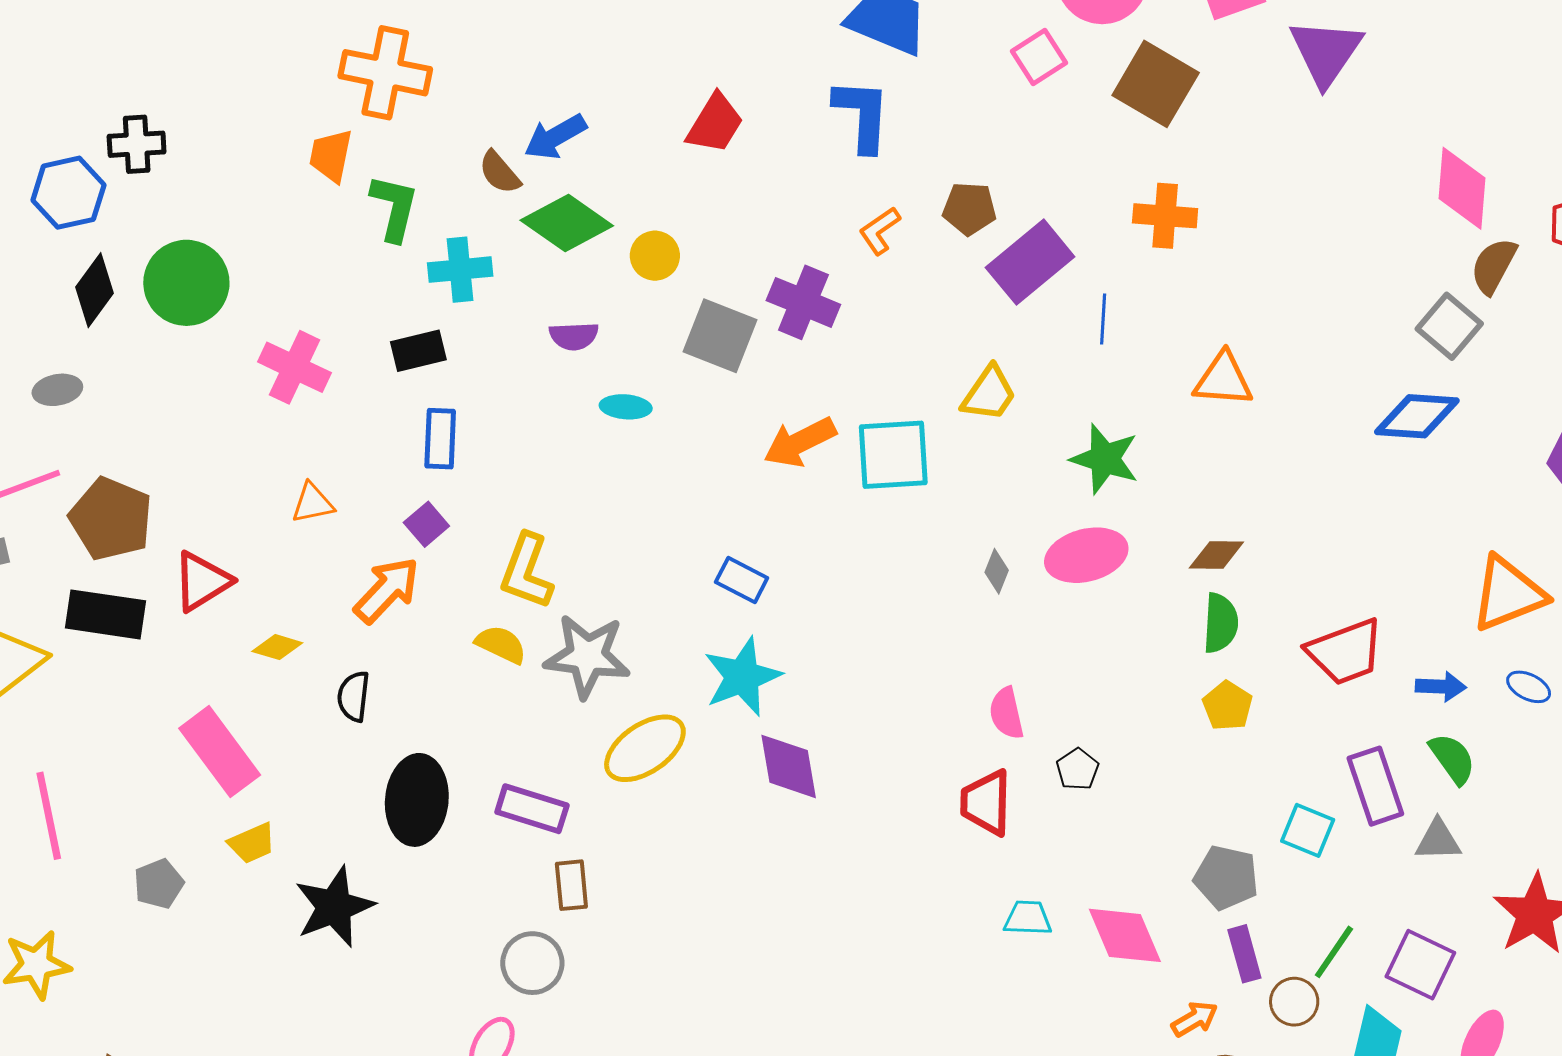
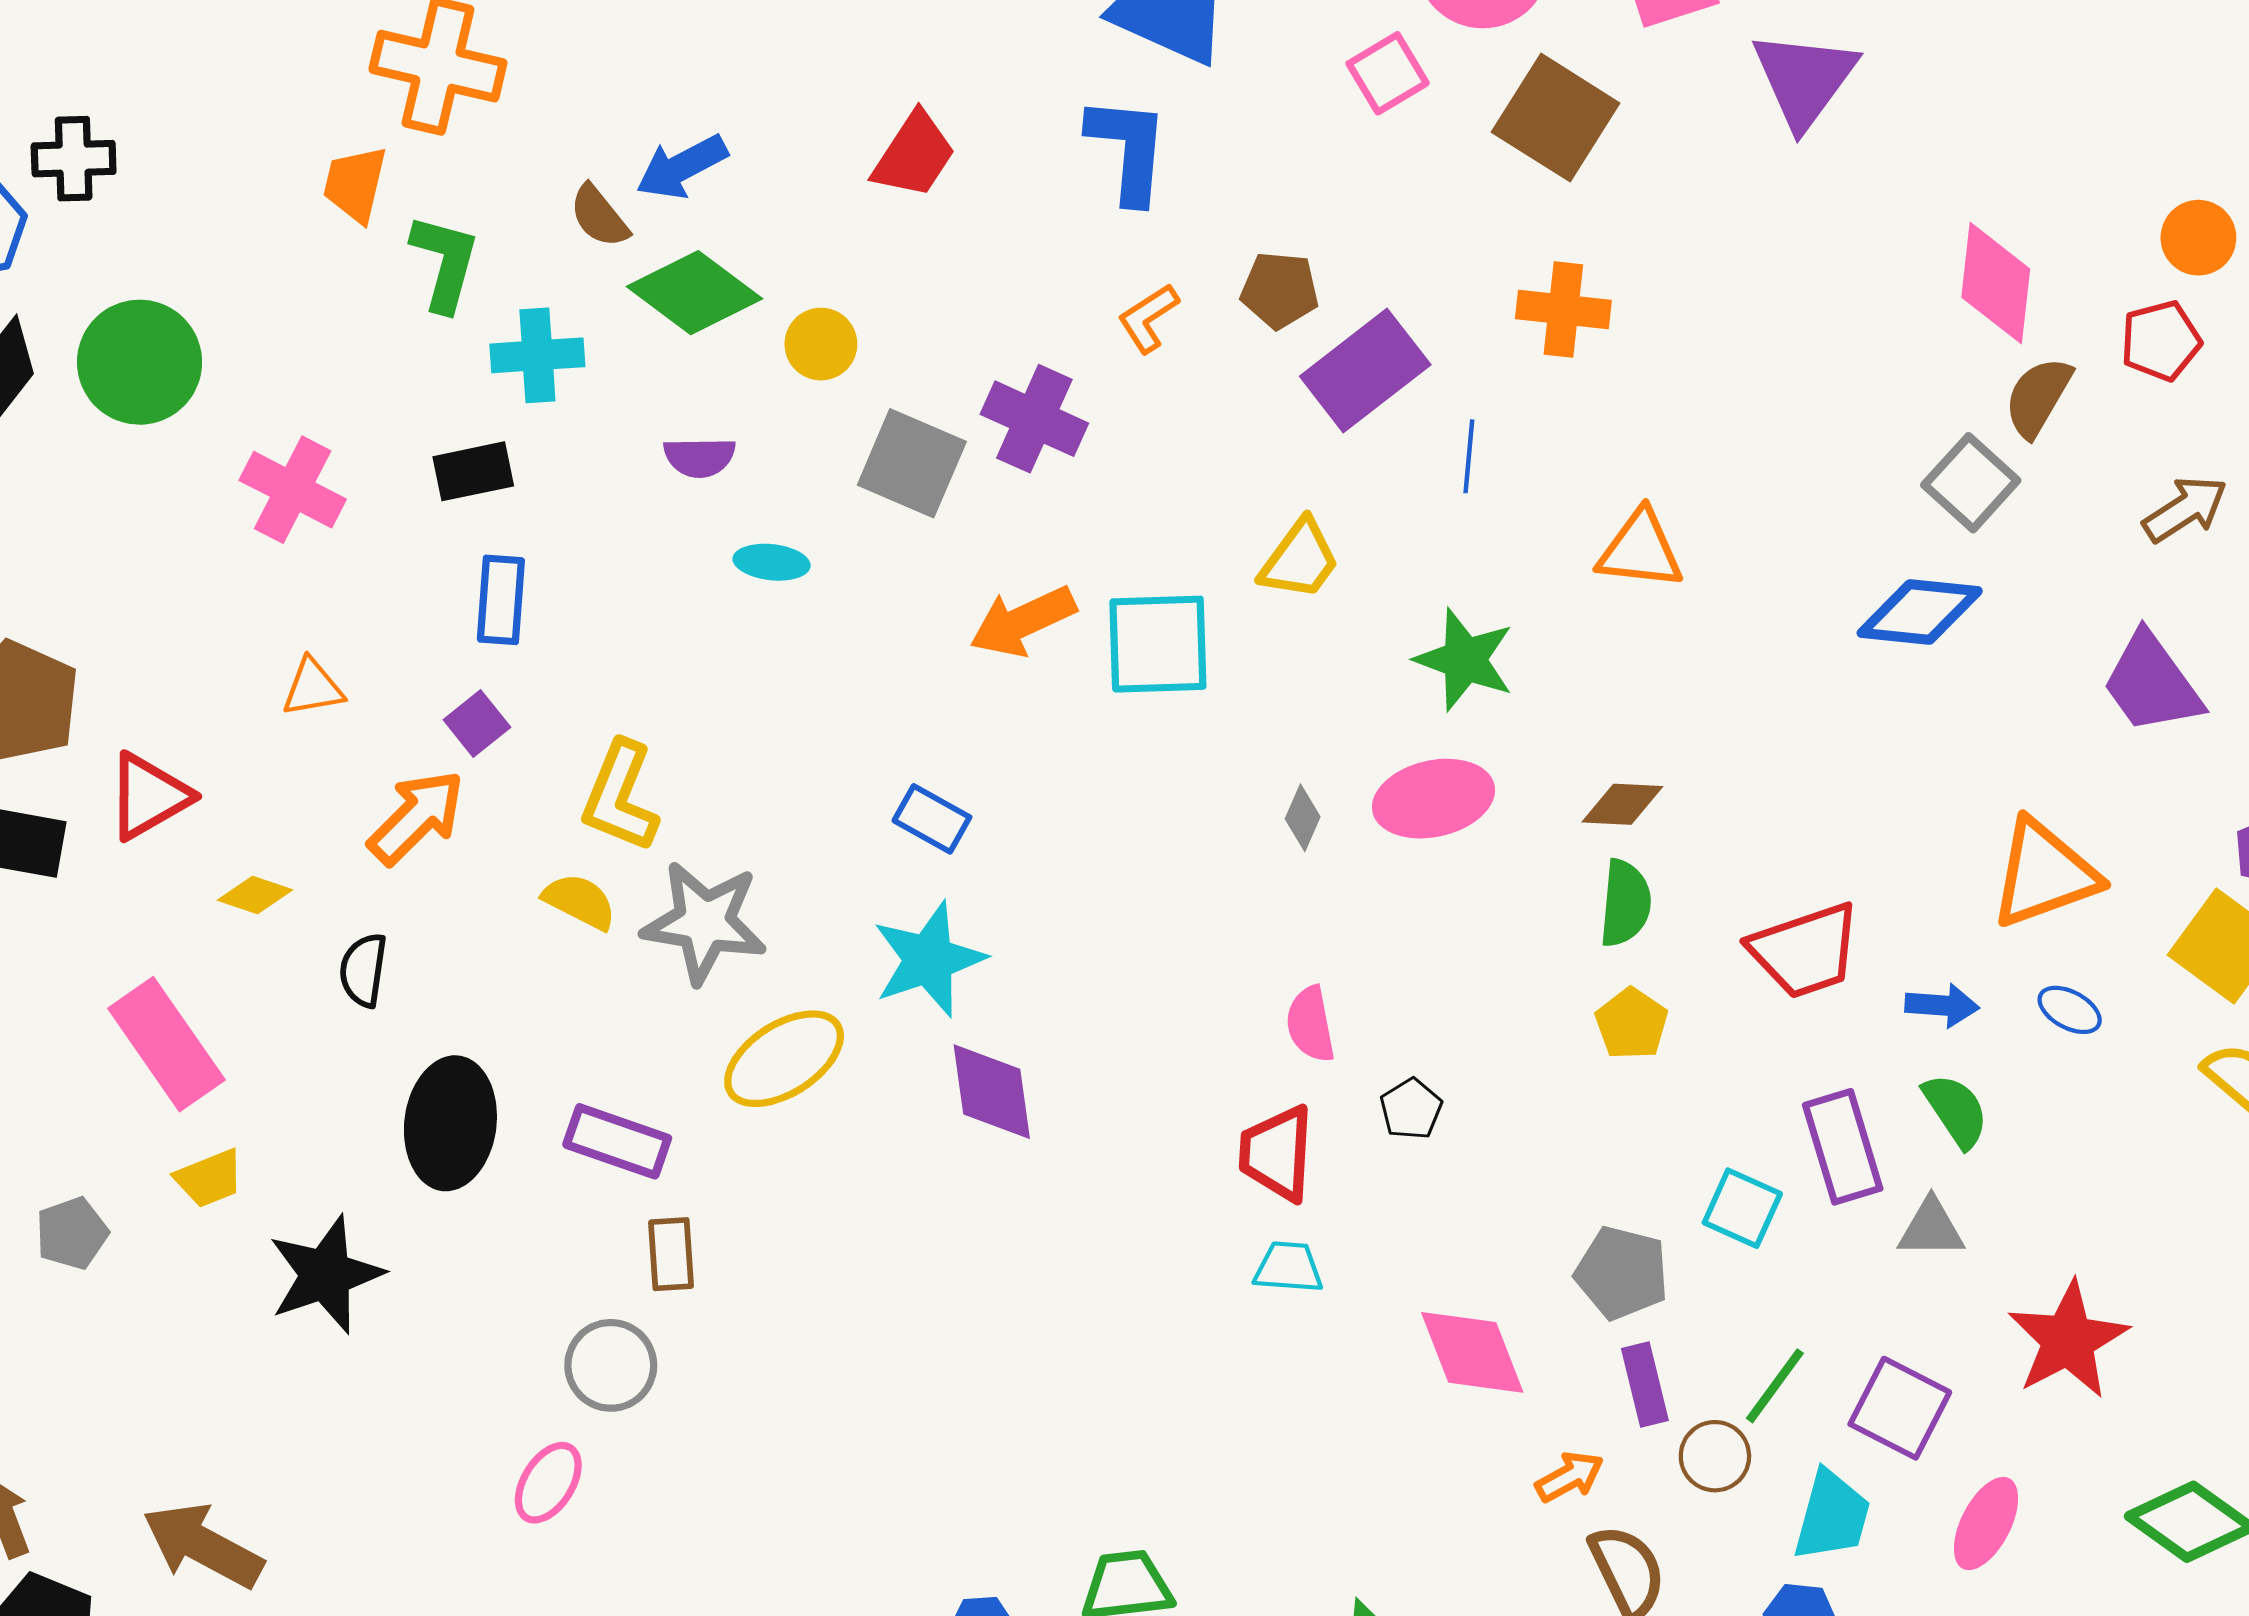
cyan trapezoid: (1028, 918) -> (1288, 1267), moved

